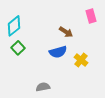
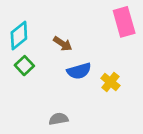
pink rectangle: (91, 16) -> (124, 22), size x1.5
brown arrow: (66, 32) -> (63, 44), moved

